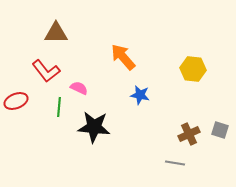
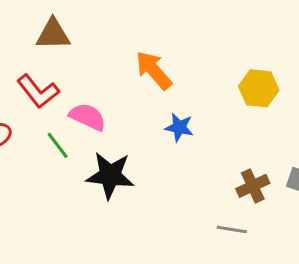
pink semicircle: (79, 88) -> (88, 117), size x1.4
green line: (59, 107) -> (58, 145), turned -42

